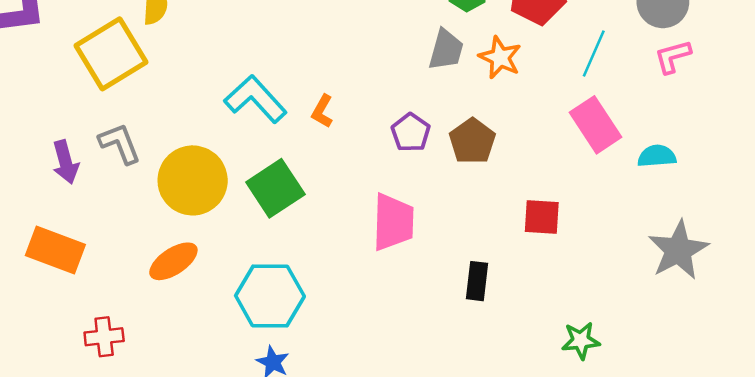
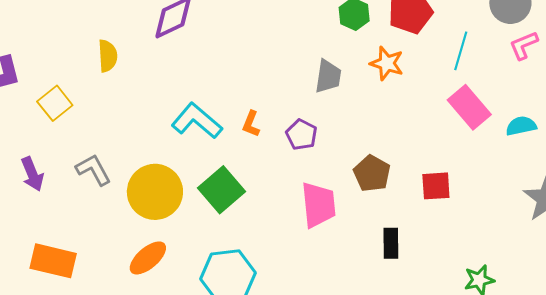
gray trapezoid: (446, 50) -> (328, 76), moved
yellow square: (111, 54) -> (55, 103), moved, size x0.6
purple pentagon: (411, 133) -> (301, 135), moved
brown pentagon: (472, 141) -> (372, 173), moved
purple arrow: (65, 162) -> (32, 174), moved

